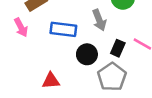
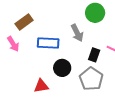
black circle: (87, 54) -> (62, 68), moved

